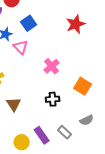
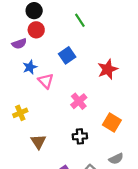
blue square: (29, 23) -> (67, 55), moved
red star: (76, 24) -> (108, 69), moved

